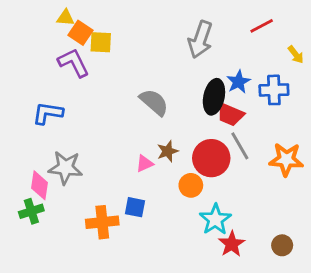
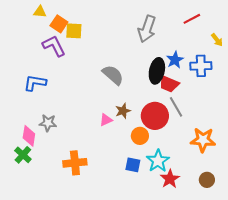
yellow triangle: (65, 18) -> (40, 12), moved
orange star: (286, 159) -> (203, 140), moved
gray star: (65, 168) -> (48, 123), size x0.7
blue square: (135, 207) -> (133, 165), moved
green cross: (31, 211) -> (23, 155), turned -30

